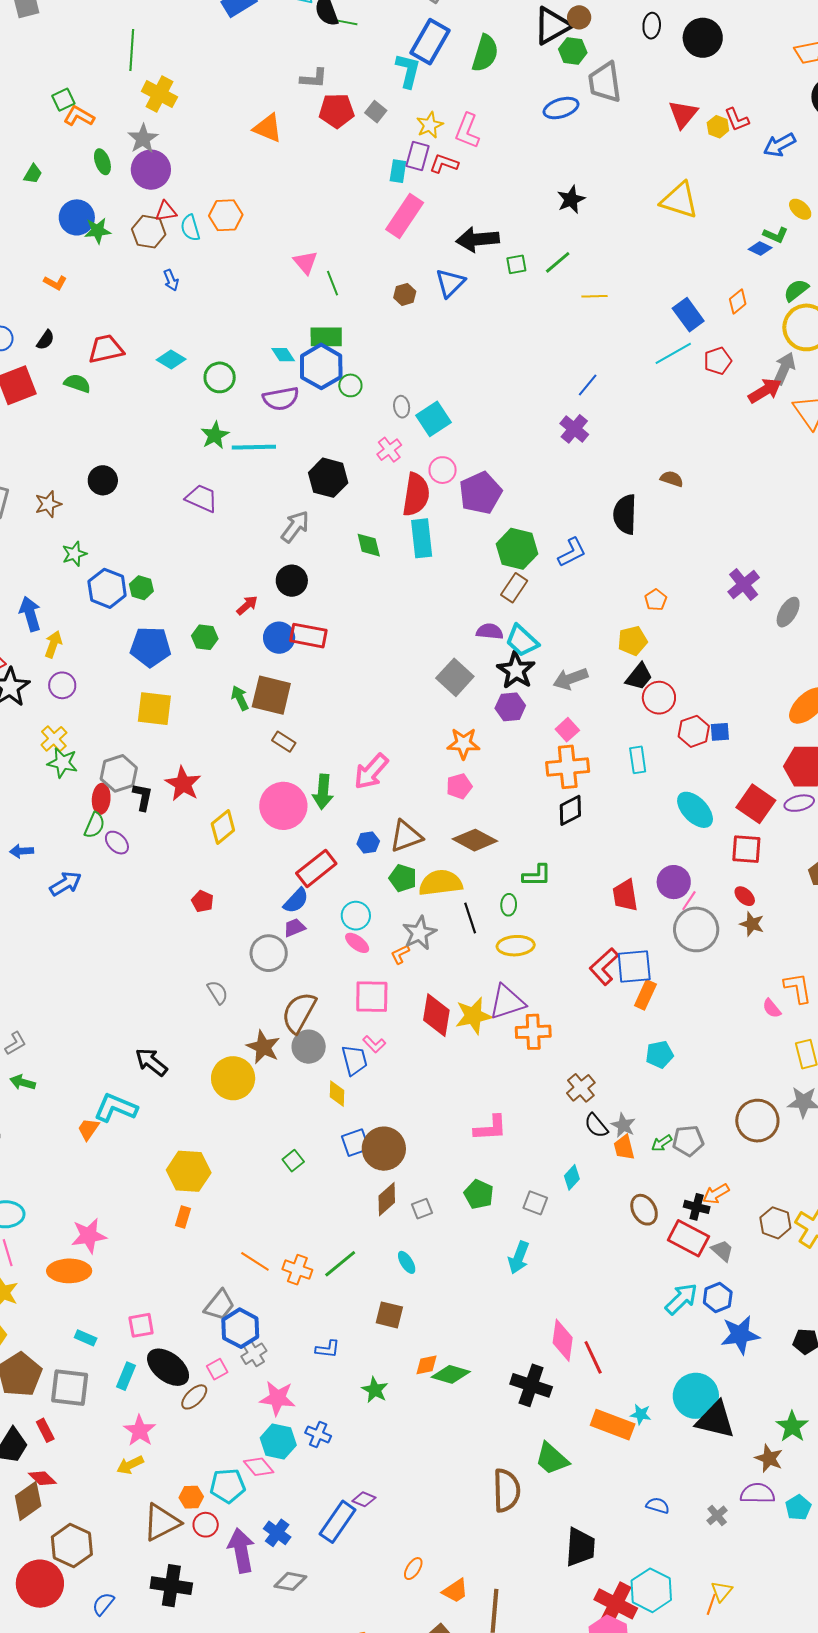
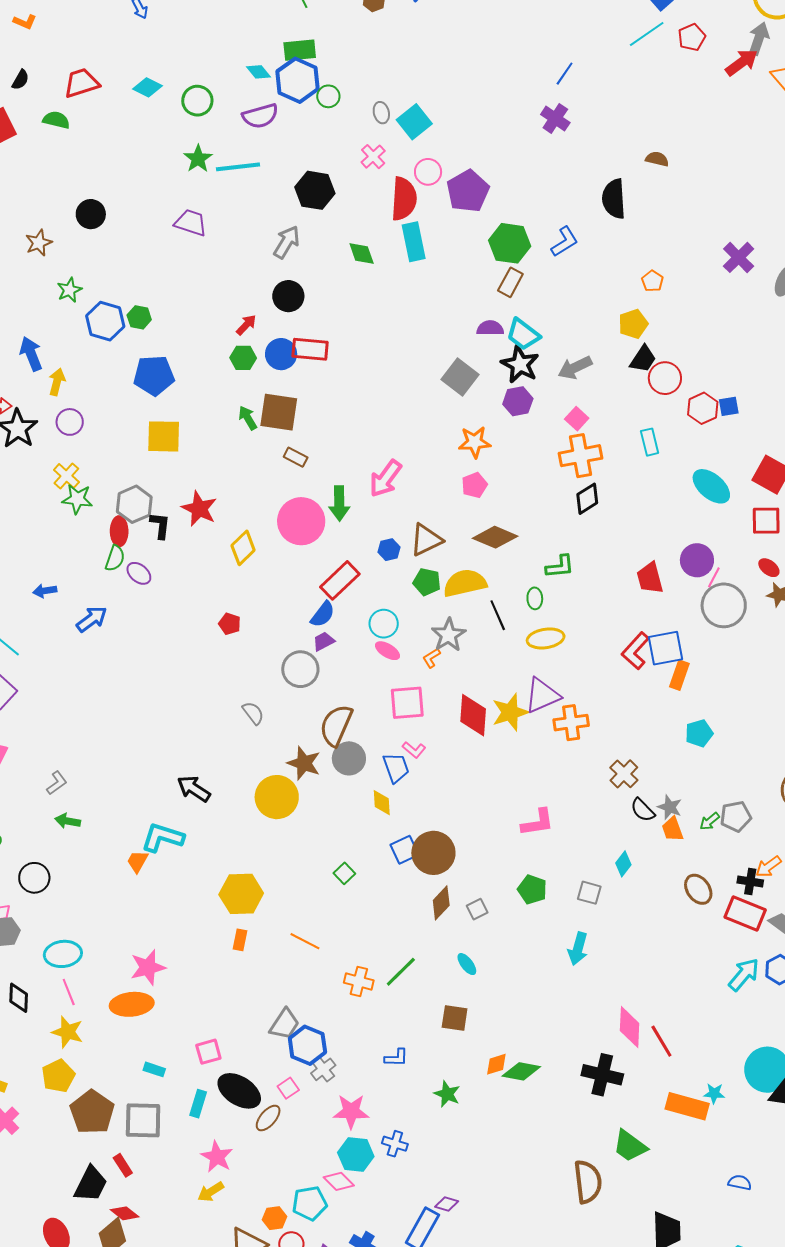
green hexagon: (205, 637) -> (243, 358), moved
orange line: (255, 1261) -> (305, 941), moved

